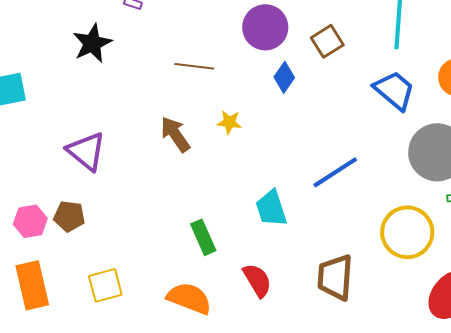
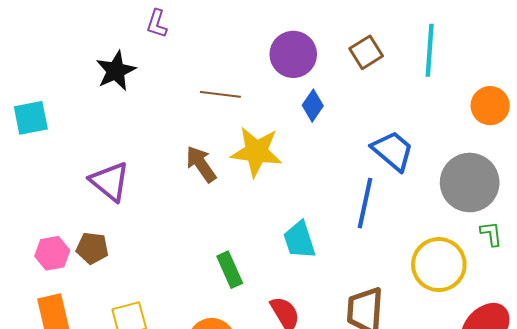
brown square: (327, 41) -> (366, 52), moved
blue trapezoid: (394, 90) -> (393, 151), moved
yellow star: (229, 122) -> (256, 152), size x2.0
blue line: (335, 172) -> (365, 203), turned -45

